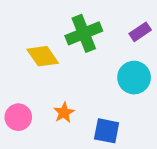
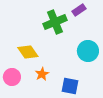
purple rectangle: (140, 32) -> (79, 10), moved
yellow diamond: (43, 56) -> (28, 52), moved

